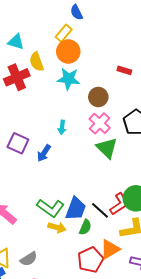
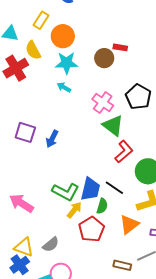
yellow rectangle: (64, 33) -> (41, 20), moved
brown circle: (98, 97) -> (104, 58), moved
cyan arrow: (62, 127) -> (64, 87), moved, turned 120
red L-shape: (119, 204) -> (124, 152), moved
yellow arrow: (57, 227) -> (74, 210), turned -60
red pentagon: (90, 260) -> (91, 229), moved

